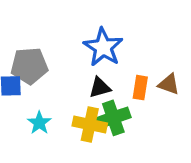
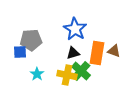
orange rectangle: (140, 88) -> (97, 53), size x1.6
green cross: (113, 118) -> (81, 71), turned -30

